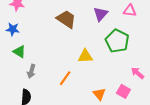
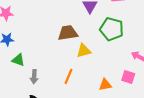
brown trapezoid: (66, 19) -> (68, 33), moved, turned -30
orange triangle: (99, 94) -> (105, 85), turned -48

